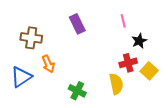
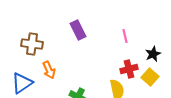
pink line: (123, 21) -> (125, 36), moved
black star: (139, 41) -> (153, 54), moved

